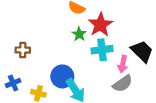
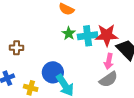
red star: (100, 25) -> (107, 35), moved, turned 30
cyan cross: (102, 50) -> (88, 36), moved

